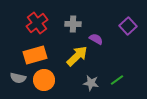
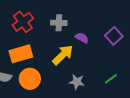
purple square: (128, 26) -> (114, 36), moved
green line: (117, 80) -> (111, 79), moved

